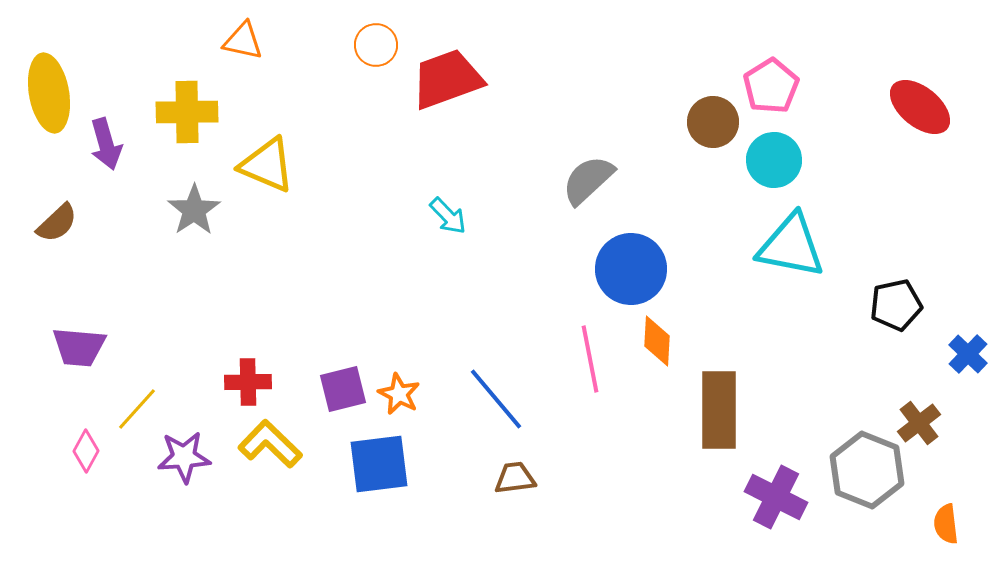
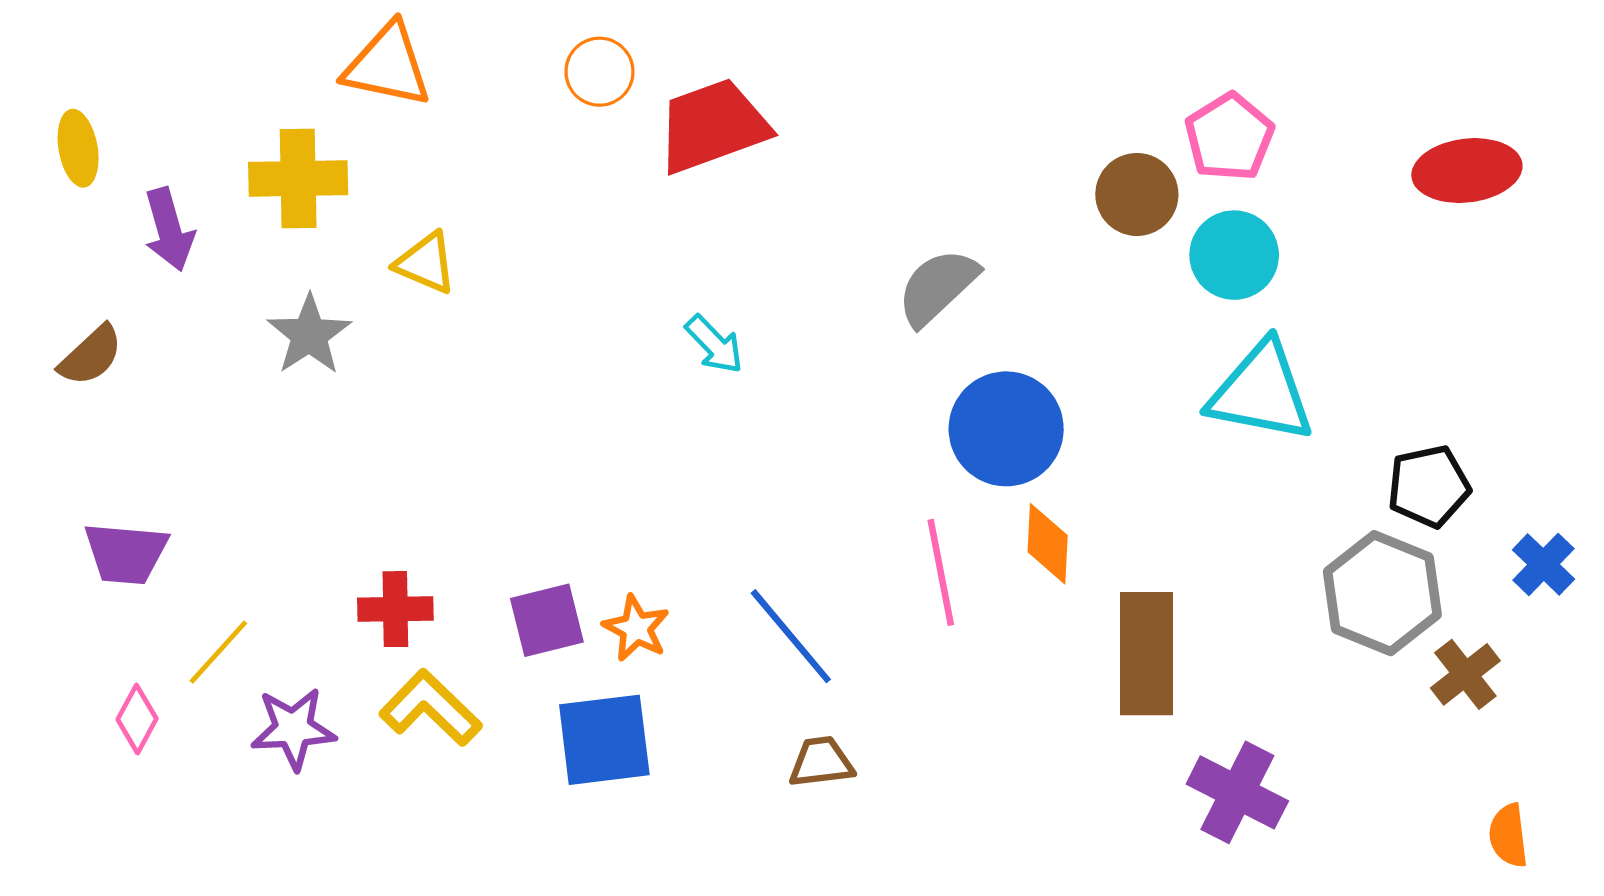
orange triangle: (243, 41) -> (387, 65), size x1.4
yellow ellipse: (49, 93) -> (78, 148), size x0.6
red ellipse: (920, 107) -> (1467, 171), turned -46
yellow triangle: (267, 165) -> (426, 263), size x0.7
gray hexagon: (867, 470) -> (1382, 593), moved

